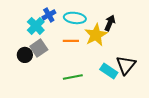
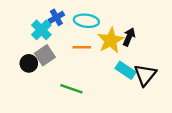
black arrow: (110, 23) -> (129, 37), moved
cyan rectangle: (109, 71) -> (126, 70), moved
green line: (73, 77) -> (71, 89), moved, turned 30

